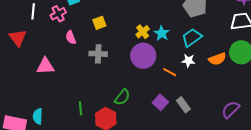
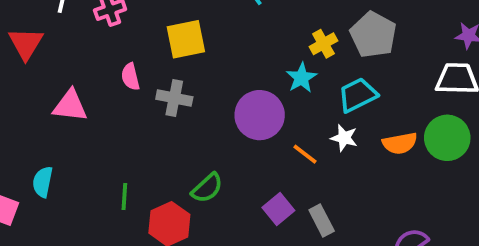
yellow square: (99, 23) -> (186, 39), size x1.5
yellow cross: (143, 32) -> (323, 44), moved
pink semicircle: (71, 37) -> (130, 77), moved
cyan semicircle: (38, 116) -> (43, 182), moved

